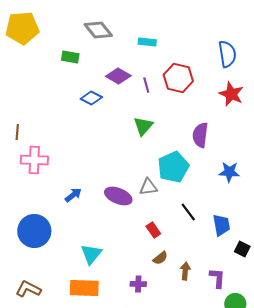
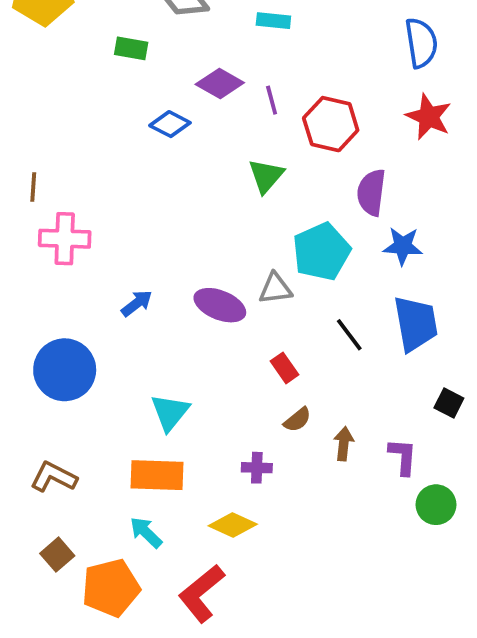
red hexagon: (178, 78) -> (331, 124), moved
blue star: (229, 172) -> (403, 246), moved
blue trapezoid: (221, 225) -> (416, 324), moved, size x1.4

